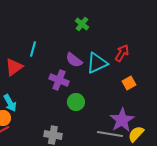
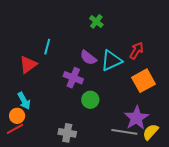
orange square: (129, 83) -> (143, 81), size x1.6

